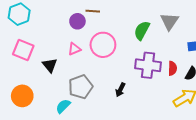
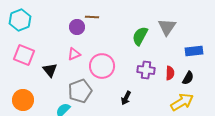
pink circle: (103, 45) -> (102, 66), moved
purple cross: (148, 65) -> (146, 70), size x0.7
black arrow: (120, 90) -> (126, 98), moved

